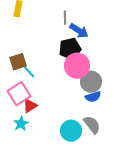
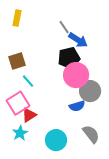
gray line: (65, 18) -> (64, 27), turned -32
brown square: (18, 62) -> (17, 61), moved
blue semicircle: (93, 97) -> (77, 106), moved
cyan circle: (71, 131) -> (56, 140), moved

